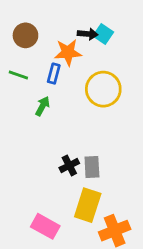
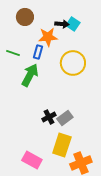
brown circle: (25, 35) -> (25, 17), moved
green arrow: (42, 106) -> (30, 75), size x1.6
gray rectangle: (92, 167) -> (65, 118), turned 56

